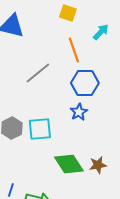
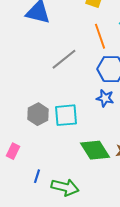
blue star: (79, 112) -> (105, 98), turned -30

